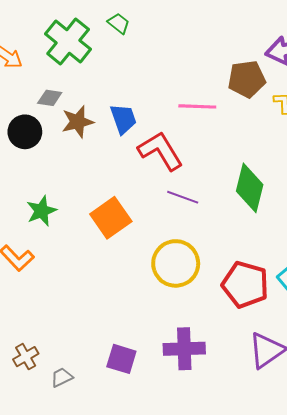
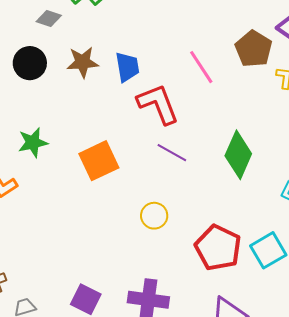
brown pentagon: (247, 79) -> (254, 49), turned 30
gray diamond: (50, 98) -> (49, 18), moved
pink line: (197, 106) -> (201, 67), turned 45
yellow circle: (176, 263) -> (154, 216), size x0.6

